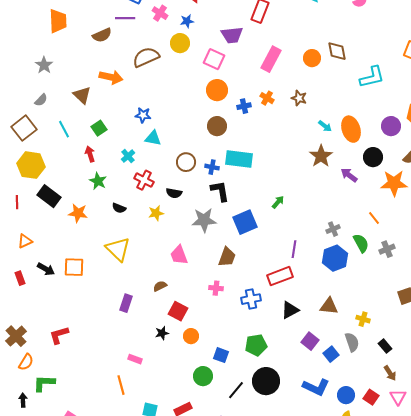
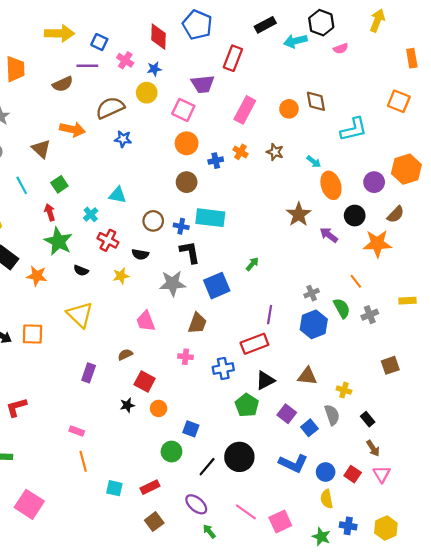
blue star: (143, 115) -> (123, 139), moved
cyan arrow: (325, 126) -> (314, 162), moved
green star: (98, 181) -> (58, 241), size x1.5
green pentagon: (256, 345) -> (247, 405), moved, turned -30
pink rectangle: (135, 359) -> (77, 431), moved

